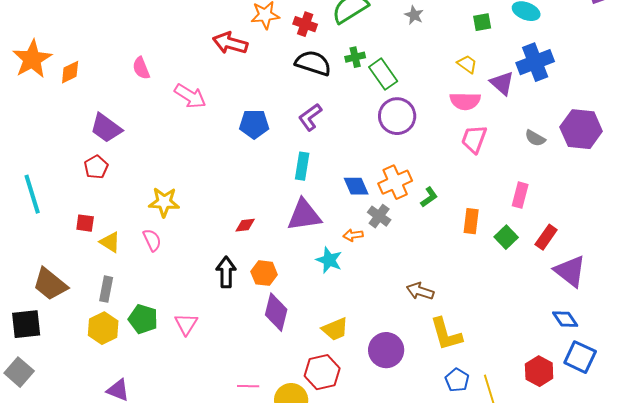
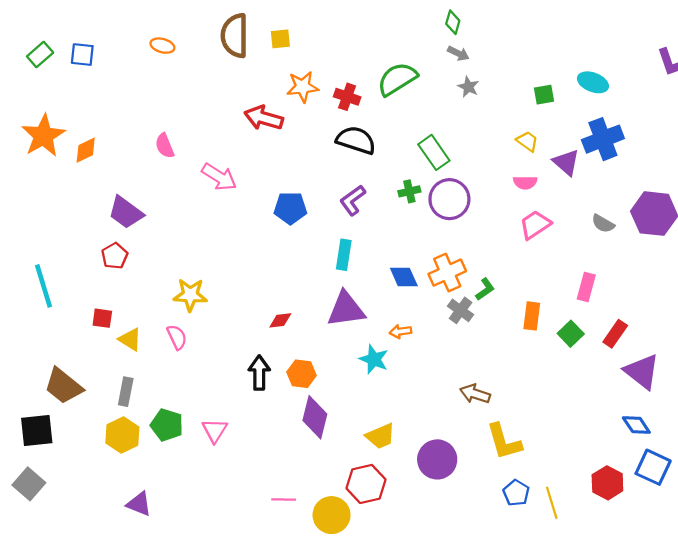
green cross: (355, 57) -> (409, 191), moved
pink semicircle: (465, 101) -> (525, 182), size x0.7
pink trapezoid: (474, 139) -> (535, 225), turned 36
gray cross: (379, 216) -> (461, 310), moved

